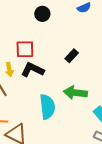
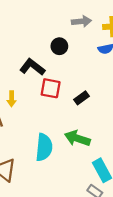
red square: (25, 49) -> (51, 88), moved
black L-shape: (33, 70) -> (32, 67), moved

